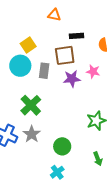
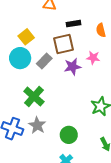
gray rectangle: (44, 71) -> (44, 61), turned 42

